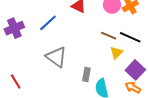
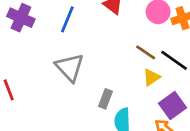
blue line: (48, 23) -> (67, 19), turned -36
purple cross: (14, 28) -> (21, 18), turned 36

